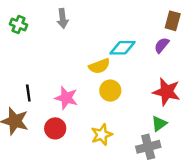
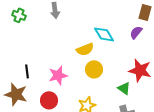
cyan diamond: (123, 48) -> (104, 34), turned 60
pink star: (66, 98) -> (58, 75), turned -30
green triangle: (159, 124) -> (124, 88), moved, turned -48

